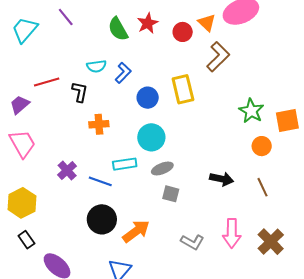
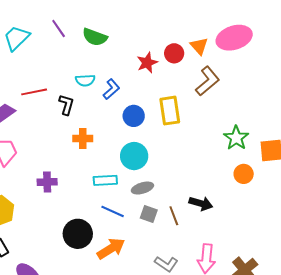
red star: (148, 23) -> (147, 63), moved
green semicircle: (118, 29) -> (95, 37), moved, turned -45
purple cross: (67, 170) -> (47, 182), turned 36
blue line: (100, 181) -> (113, 211), moved
brown line: (263, 187) -> (174, 216), moved

